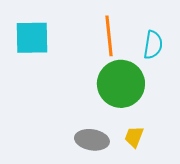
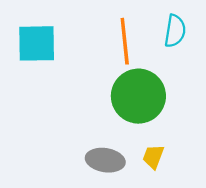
cyan semicircle: (153, 45) -> (175, 31), moved

